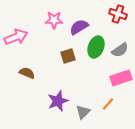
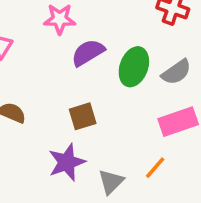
purple semicircle: (79, 27) -> (88, 53), moved
brown square: (68, 56) -> (83, 116), moved

